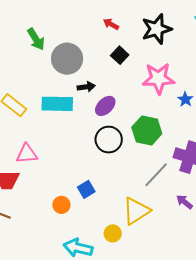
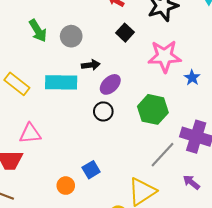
green arrow: (36, 39) -> (38, 31), moved
gray circle: (67, 59) -> (71, 36), size x0.7
black circle: (109, 140) -> (103, 111), moved, size x0.7

